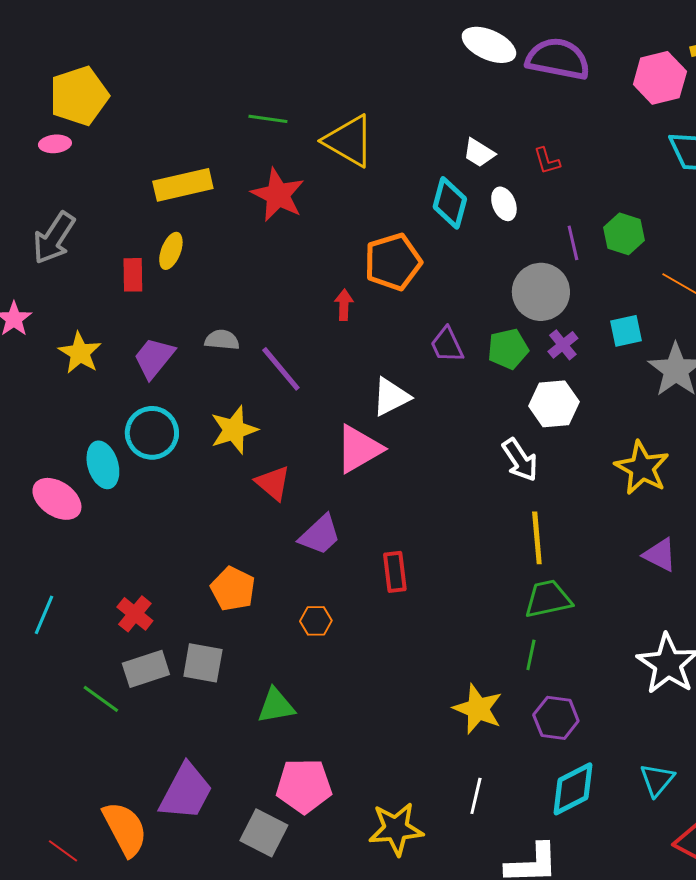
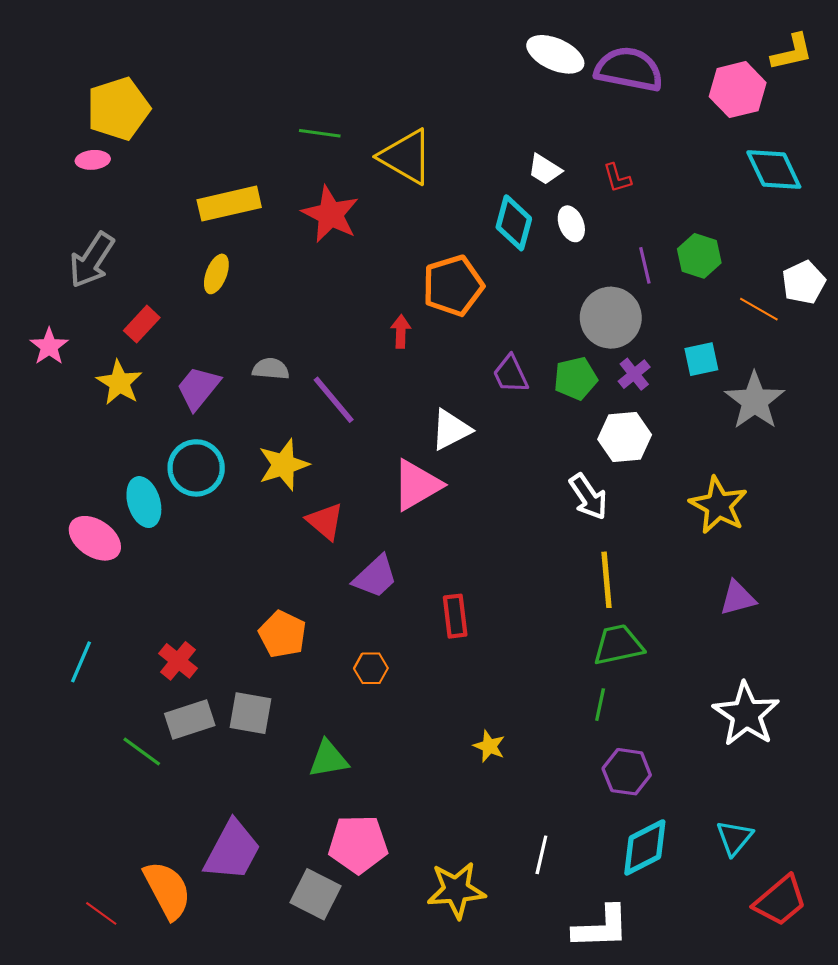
red rectangle: (133, 275) -> (142, 324), moved, turned 44
purple triangle: (660, 555) -> (738, 598), turned -42
yellow star: (478, 709) -> (489, 746), moved, size x0.6

